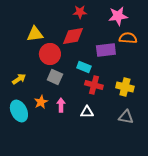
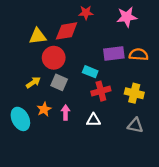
red diamond: (73, 36) -> (67, 31), moved
orange semicircle: (128, 38) -> (139, 55), moved
yellow arrow: (19, 79) -> (33, 82), moved
red cross: (94, 85) -> (101, 91), turned -30

